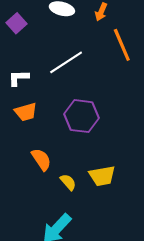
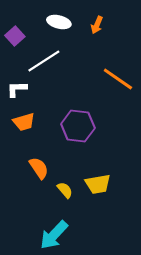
orange line: (122, 45) -> (118, 79), moved, turned -32
white line: (66, 62) -> (44, 61), moved

